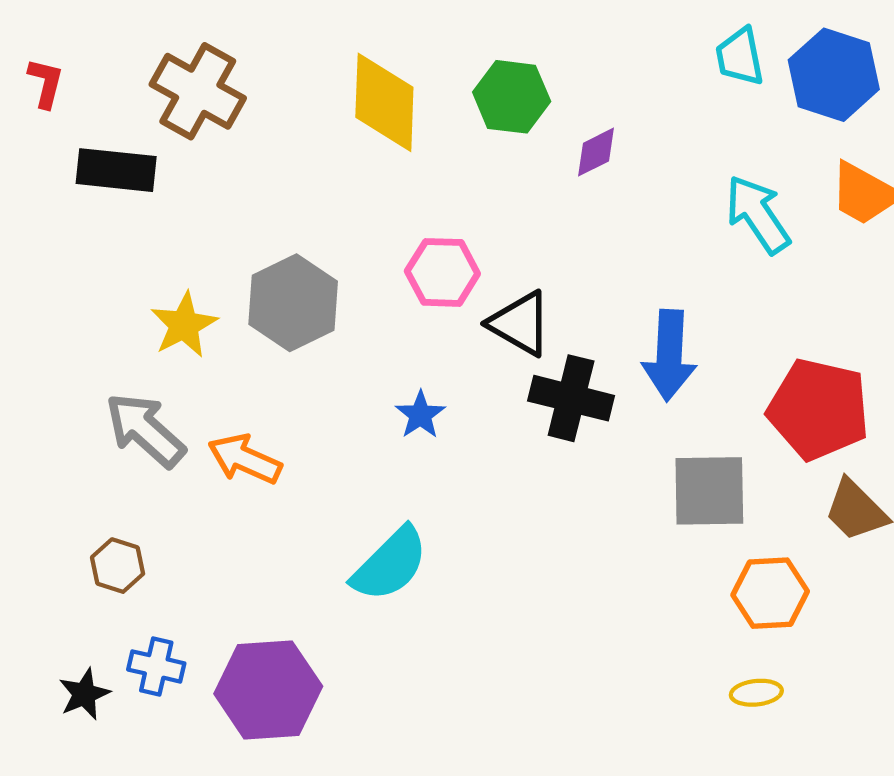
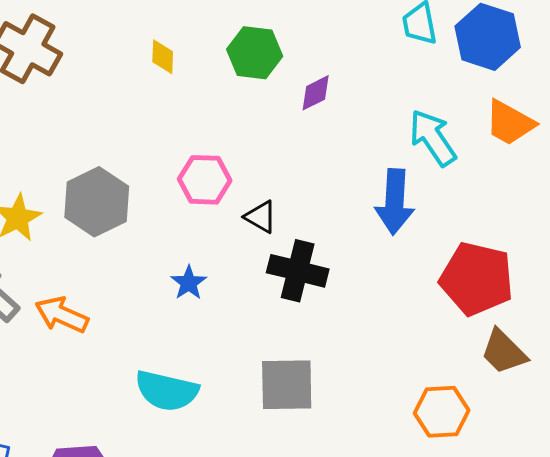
yellow diamond: (384, 102) -> (163, 57), size x0.5
black triangle: (520, 324) -> (261, 217), size x0.7
blue arrow: (669, 355) -> (395, 202), moved
gray square: (709, 491) -> (287, 385), moved
cyan semicircle: (390, 564) -> (167, 391), turned 58

